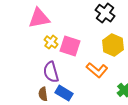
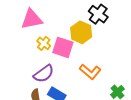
yellow hexagon: (113, 45) -> (81, 32), moved
purple semicircle: (51, 72) -> (44, 74), turned -110

